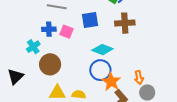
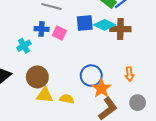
cyan diamond: (102, 50) -> (105, 25), moved
brown circle: (50, 64) -> (37, 77), moved
orange arrow: (139, 78) -> (130, 74), moved

